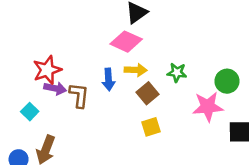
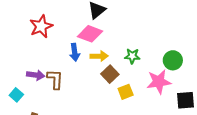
red star: (47, 70) -> (41, 26), moved
blue arrow: (109, 79) -> (75, 52), moved
yellow square: (151, 127) -> (126, 92), moved

